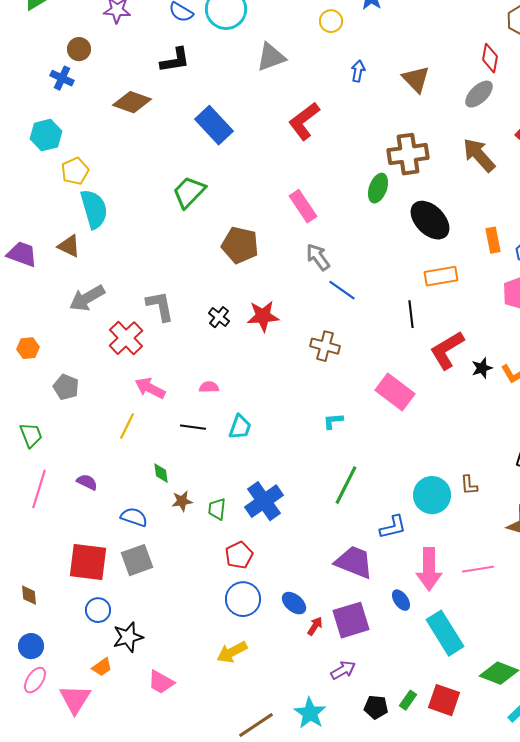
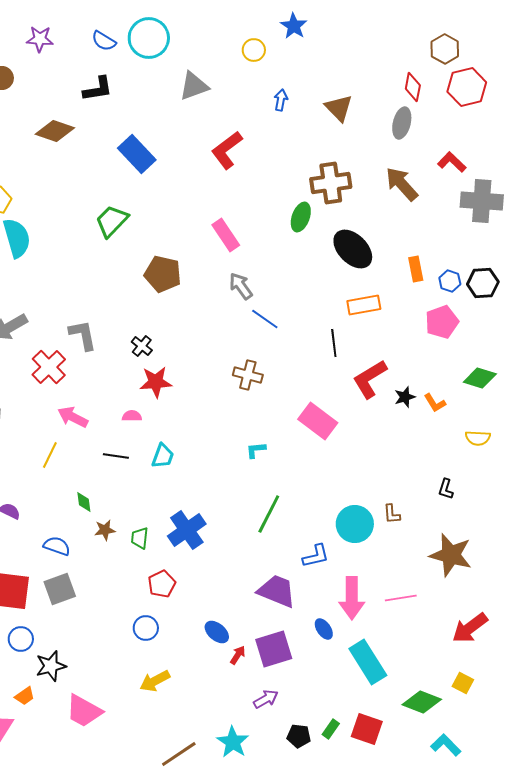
gray ellipse: (479, 94) -> (402, 123), turned -32
red star: (263, 316) -> (156, 382), moved
blue circle: (243, 599) -> (146, 628), moved, size x0.7
pink trapezoid: (161, 682) -> (84, 711), size x1.4

